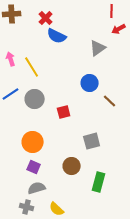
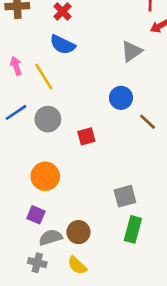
blue semicircle: (57, 36) -> (62, 45), moved
gray square: (92, 141) -> (125, 196), moved
brown circle: (72, 166) -> (78, 232), moved
purple square: (34, 167) -> (36, 215), moved

